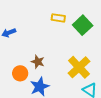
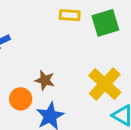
green square: (83, 25) -> (105, 23), turned 30

